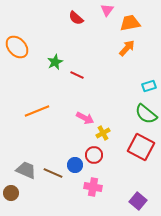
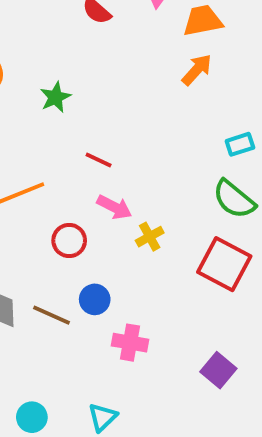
red line: (77, 75) -> (99, 160), moved
red circle: (94, 155) -> (69, 241), moved

